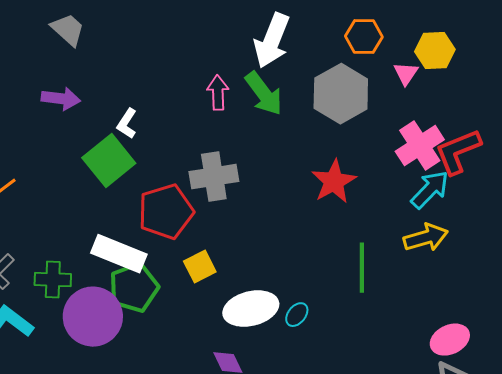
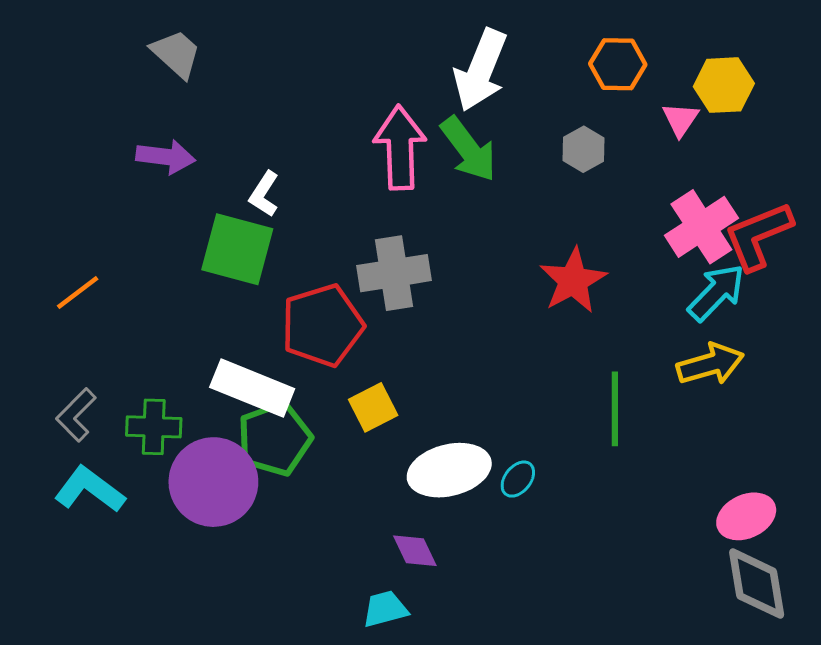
pink arrow: (218, 93) -> (400, 148), size x1.6
gray hexagon: (341, 94) -> (584, 149), size x0.5
green square: (109, 161) -> (237, 249), turned -36

